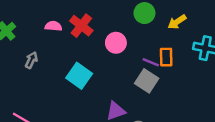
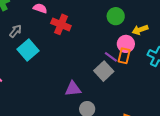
red cross: (81, 26) -> (61, 24), moved, turned -30
pink circle: (116, 43) -> (126, 44), moved
cyan square: (79, 76) -> (28, 50), moved

